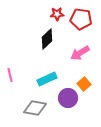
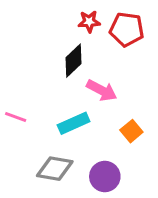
pink arrow: (80, 53) -> (102, 90), moved, turned -120
pink line: (10, 75) -> (16, 117), turned -56
purple circle: (68, 98) -> (105, 176), moved

